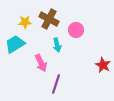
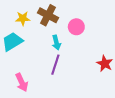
pink arrow: (41, 63) -> (22, 82), moved
purple line: (56, 84) -> (55, 65), moved

